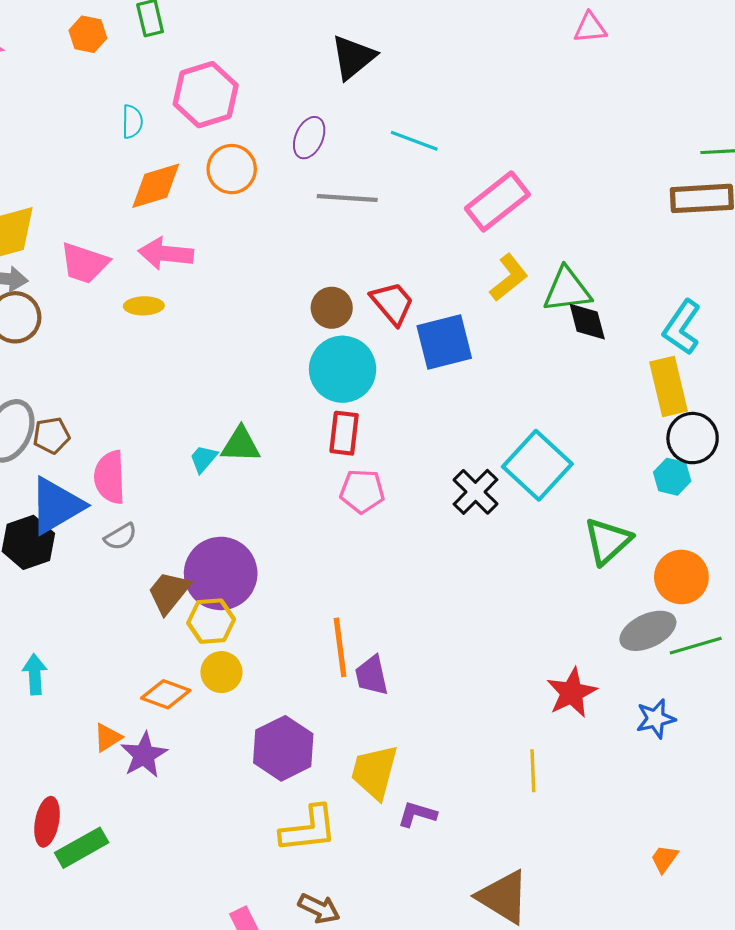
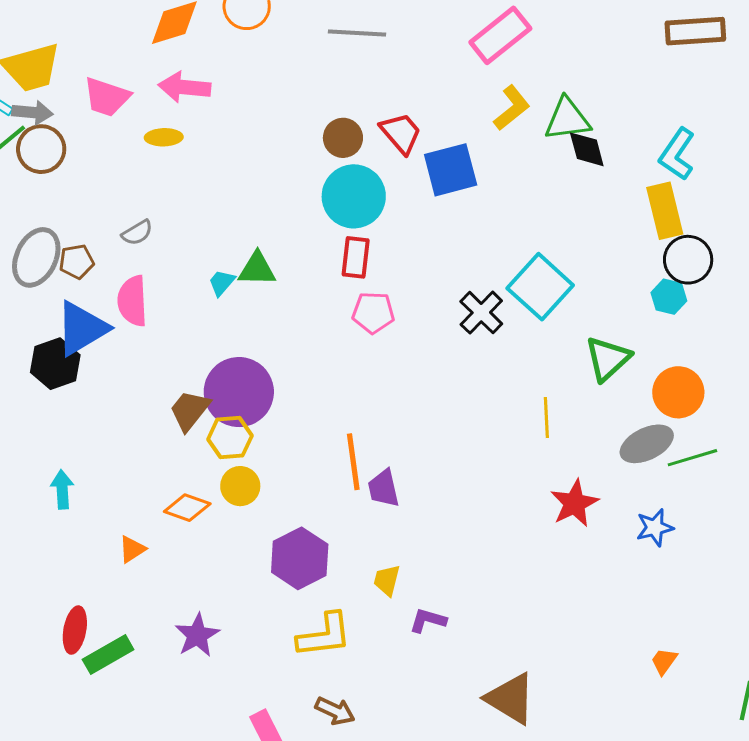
gray semicircle: (121, 537) -> (137, 233), moved
purple star: (144, 755) -> (197, 635), moved
yellow line: (533, 771) -> (546, 418), moved
yellow trapezoid: (374, 772) -> (387, 580), size x0.6

